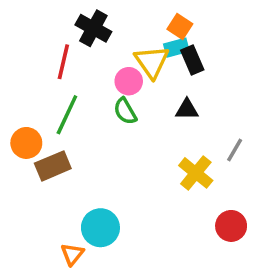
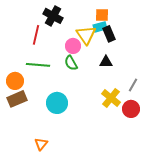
orange square: (180, 26) -> (102, 15), turned -32
green line: (67, 115) -> (38, 65), turned 70
brown rectangle: (53, 166) -> (17, 99), moved
red circle: (231, 226) -> (131, 109), moved
cyan circle: (100, 228) -> (57, 103), moved

